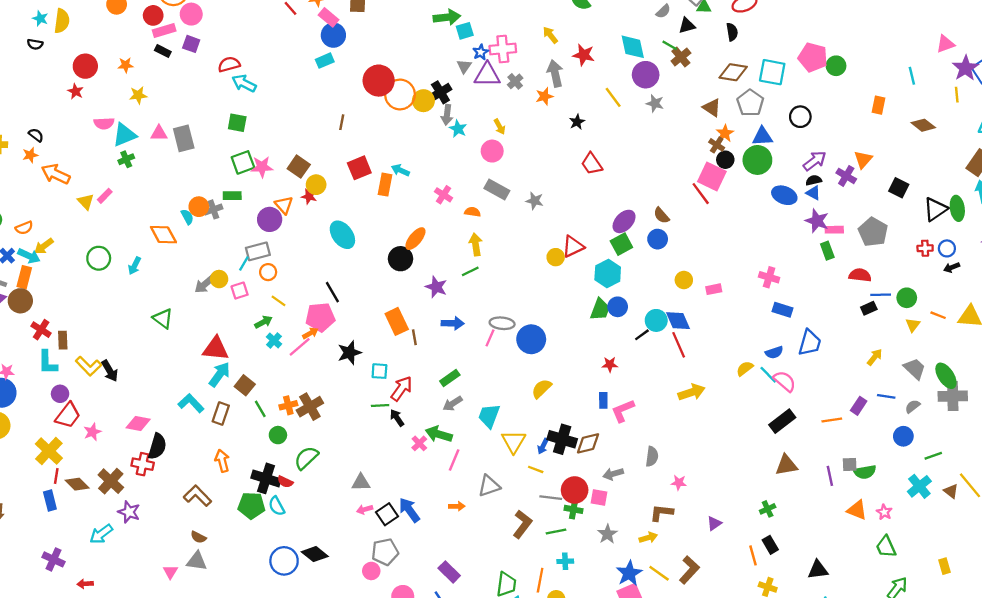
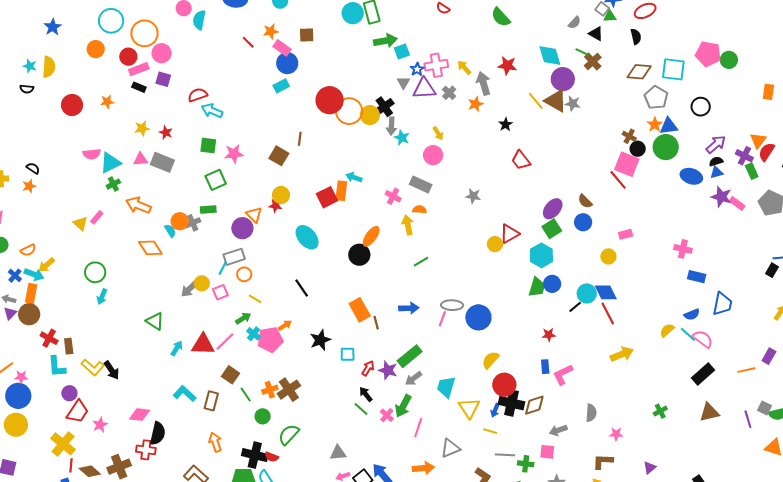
black triangle: (687, 26) -> (596, 34), turned 49
yellow arrow: (550, 35) -> (464, 67), moved
red star: (76, 91) -> (166, 132), moved
yellow star: (138, 95) -> (142, 128), moved
brown triangle: (712, 108) -> (556, 101), moved, size x1.4
orange star: (725, 133) -> (655, 125), moved
gray rectangle: (184, 138) -> (162, 162), turned -50
pink star: (262, 167) -> (234, 154), moved
brown square: (299, 167) -> (279, 156), moved
red square: (359, 168) -> (327, 197), moved
orange arrow: (56, 174) -> (138, 205), moved
gray rectangle: (497, 190) -> (421, 185), moved
blue triangle: (813, 193) -> (717, 172), turned -40
pink rectangle: (834, 230) -> (737, 203), turned 42
yellow arrow: (476, 244) -> (408, 225), moved
green rectangle: (827, 251) -> (752, 171), moved
cyan arrow: (135, 266) -> (102, 297), moved
red semicircle: (860, 275) -> (767, 152), moved, turned -60
purple star: (436, 287) -> (388, 370), moved
pink rectangle: (714, 289) -> (626, 234), moved
black rectangle: (869, 308) -> (772, 270), turned -32
pink pentagon: (320, 317) -> (270, 340), moved
pink line: (300, 347) -> (225, 342), moved
cyan arrow: (220, 374) -> (177, 348), moved, size x0.7
green rectangle: (450, 378) -> (410, 356), size x1.4
red arrow: (402, 389) -> (368, 368), size x0.7
green line: (380, 406) -> (361, 409), moved, turned 49
green arrow: (439, 434) -> (403, 406), turned -75
gray square: (850, 464) -> (765, 408), turned 32
brown cross: (111, 481) -> (119, 467), turned 30
red circle: (575, 490) -> (504, 385), moved
orange arrow: (457, 506) -> (423, 468), size x1.5
green cross: (768, 509) -> (660, 411), moved

